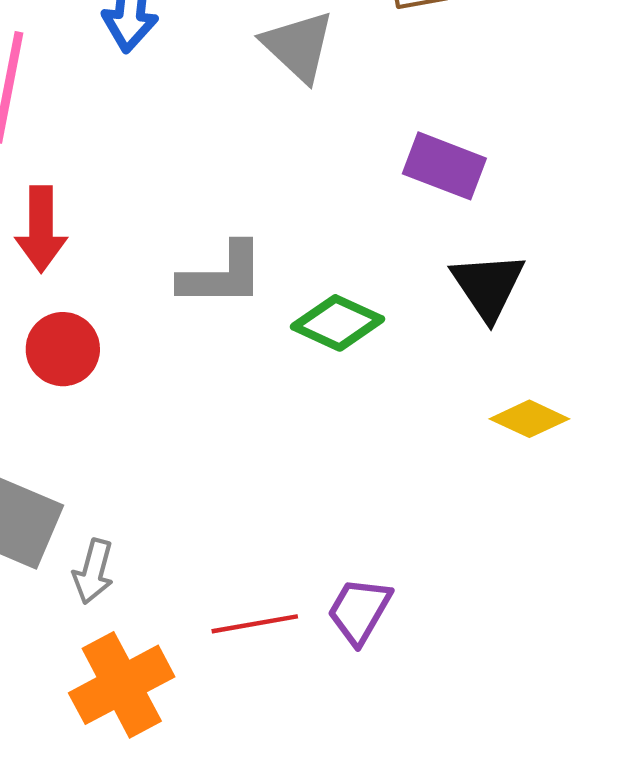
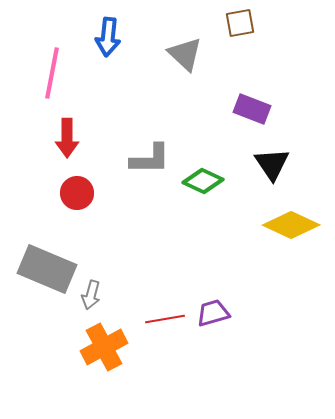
yellow diamond: (529, 419) -> (291, 225), size x1.6
purple trapezoid: (359, 611) -> (213, 313), turned 44

